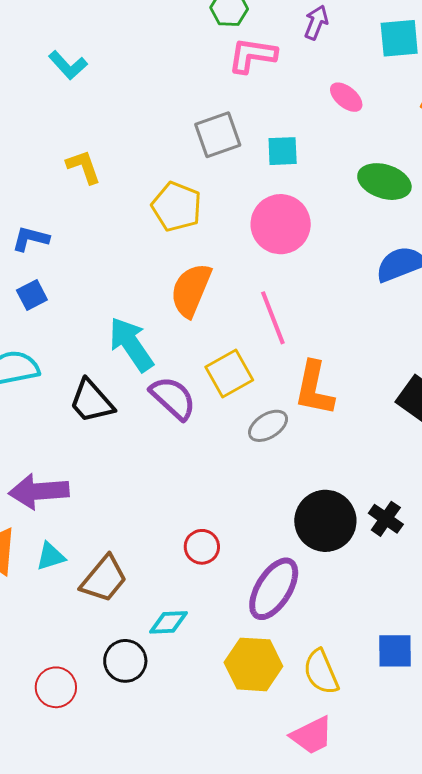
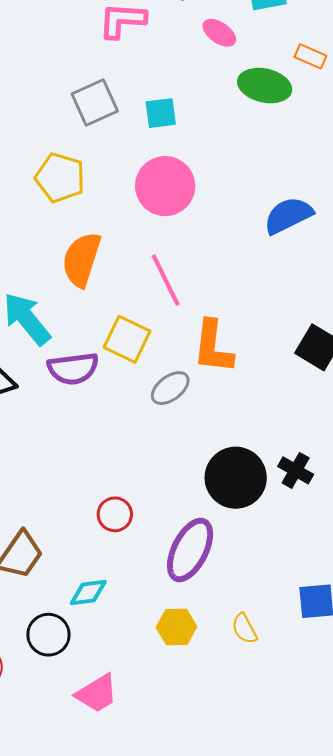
pink ellipse: (346, 97) -> (219, 33), moved
green ellipse: (384, 182) -> (265, 86), moved
yellow square: (229, 373) -> (127, 339), turned -30
purple semicircle: (173, 398) -> (73, 369), turned 135
yellow hexagon: (253, 664) -> (176, 627), size x0.7
yellow semicircle: (321, 672) -> (244, 629), size x0.7
pink trapezoid: (312, 735) -> (97, 693), moved

